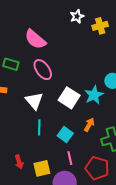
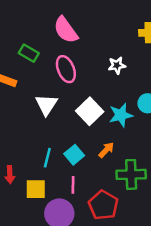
white star: (77, 16) -> (117, 65), moved
cyan line: (39, 127) -> (47, 158), moved

